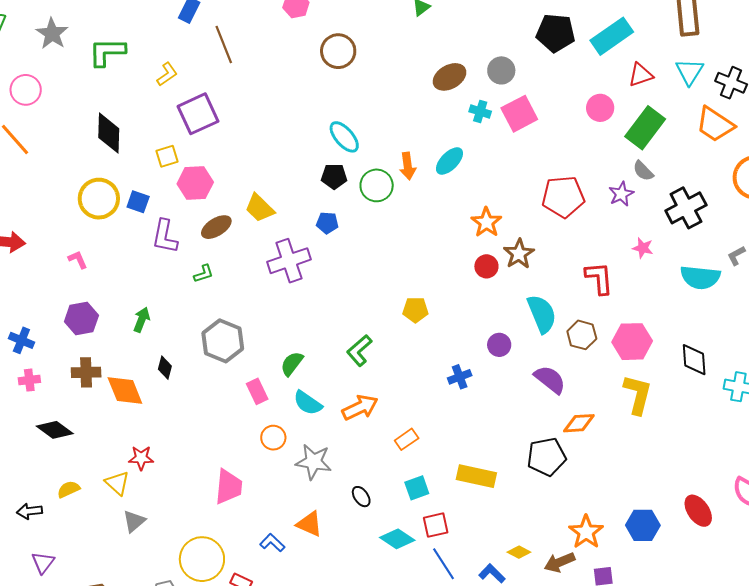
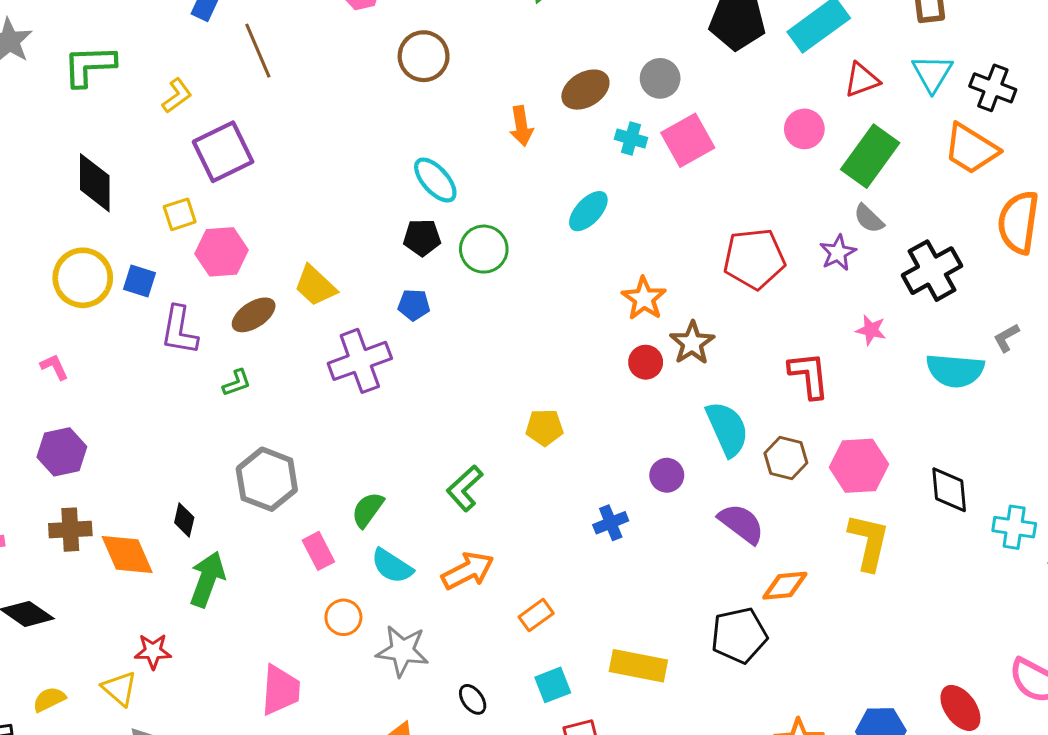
orange arrow: (408, 166) -> (521, 126), moved
green arrow: (142, 320) -> (207, 579), moved, size x1.5

